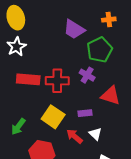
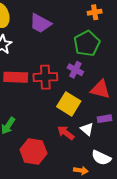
purple trapezoid: (74, 29) -> (40, 23), moved
purple rectangle: (85, 113) -> (105, 119), moved
yellow square: (53, 117) -> (69, 104), moved

